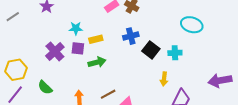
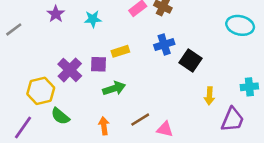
cyan star: (76, 28) -> (93, 19), moved
cyan cross: (175, 53) -> (249, 87), moved
green arrow: (97, 62) -> (114, 88), moved
yellow hexagon: (16, 70) -> (41, 91), moved

